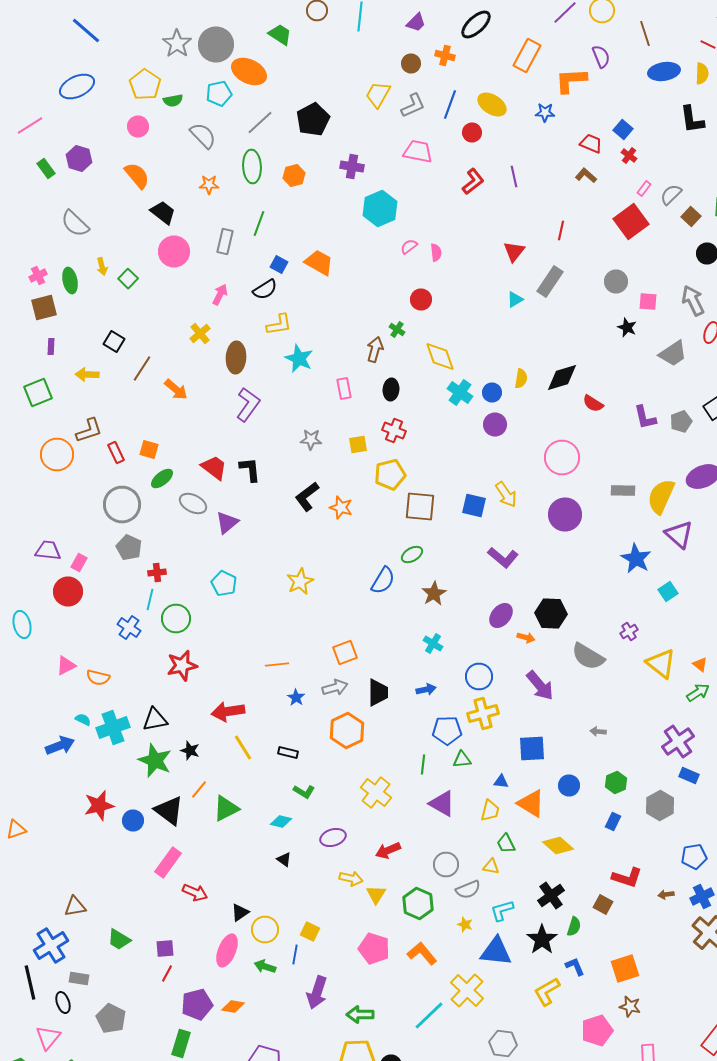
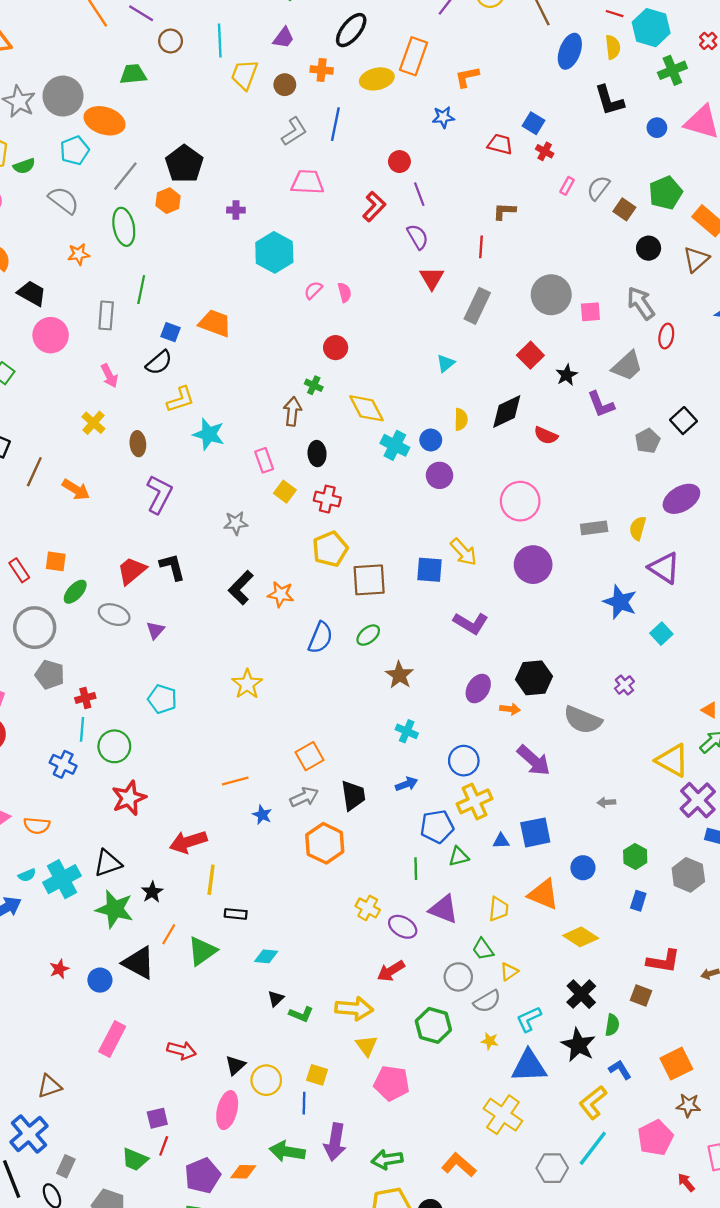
green trapezoid: (280, 34) -> (133, 74), turned -30
purple semicircle: (601, 56) -> (418, 237), moved
blue ellipse: (664, 72) -> (570, 51), turned -52
orange L-shape: (571, 80) -> (467, 77), size x0.7
yellow trapezoid: (378, 94) -> (244, 75), moved
yellow ellipse: (492, 104) -> (377, 79), moved, turned -36
red circle: (472, 132) -> (399, 162), moved
purple cross: (352, 166) -> (236, 210), size x0.7
orange hexagon: (294, 176) -> (168, 201), moved
brown L-shape: (586, 176) -> (504, 211), moved, turned -30
red square: (631, 222) -> (530, 355), moved, size x0.7
gray circle: (616, 282) -> (551, 295), size x1.5
pink arrow: (220, 294) -> (109, 376), turned 135
cyan triangle: (515, 300) -> (446, 363), moved
black star: (627, 328) -> (567, 375), moved, turned 30
brown ellipse: (236, 358) -> (138, 444), size x0.7
purple L-shape: (645, 418) -> (601, 404), moved
yellow square: (358, 444) -> (285, 492), moved, turned -36
red trapezoid: (214, 468) -> (132, 571), turned -68
yellow semicircle: (661, 496) -> (638, 528), size x0.6
purple triangle: (227, 522) -> (155, 630), size x0.7
blue semicircle: (383, 580) -> (320, 638), moved
yellow triangle: (661, 664) -> (672, 760), moved
cyan semicircle: (83, 720) -> (27, 875), turned 140
yellow line: (243, 748) -> (211, 880), turned 48
black star: (190, 750) -> (152, 892), turned 30
black rectangle: (288, 752) -> (236, 914), moved
blue triangle: (501, 782) -> (501, 841), moved
green L-shape: (304, 792) -> (301, 1014), moved
yellow cross: (376, 792) -> (368, 908), size x0.7
red star: (99, 806) -> (59, 969), size x0.6
purple ellipse: (333, 838) -> (403, 927), moved, turned 55
green trapezoid: (506, 844) -> (483, 949), moved
black triangle: (284, 860) -> (276, 998), turned 49
pink rectangle: (168, 862) -> (112, 1039), moved
yellow triangle: (491, 866) -> (509, 972), turned -36
yellow arrow: (351, 878) -> (354, 1009), size x1.4
yellow triangle: (376, 894) -> (367, 1046), moved
green trapezoid: (119, 940) -> (135, 1159), moved
orange L-shape: (422, 954) -> (459, 1165), moved
green arrow: (265, 966) -> (287, 1152), moved, size x1.4
gray rectangle: (79, 978) -> (66, 1166), turned -66
cyan line: (429, 1016) -> (593, 1148), moved

